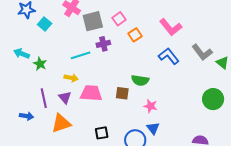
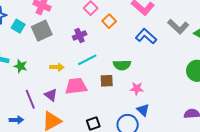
gray square: (93, 21) -> (42, 31), moved
cyan line: (81, 55) -> (87, 60), moved
yellow arrow: (71, 78) -> (57, 67), moved

